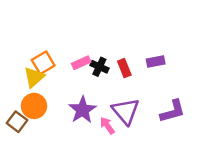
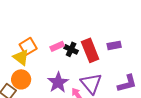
red rectangle: (124, 68) -> (90, 50), size x1.6
yellow triangle: (34, 77) -> (21, 57), turned -42

